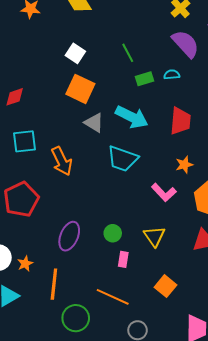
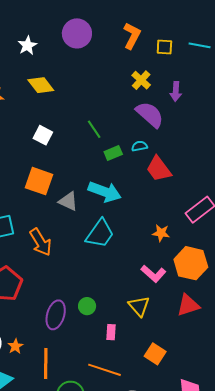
orange square: (80, 89) -> (39, 181), moved
red trapezoid: (180, 121) -> (159, 169), moved, turned 144
cyan trapezoid: (123, 159) -> (100, 234), turned -68
orange star: (184, 165) -> (161, 233), turned 30
pink L-shape: (164, 192) -> (153, 274), moved
green circle: (113, 233) -> (87, 306), moved

